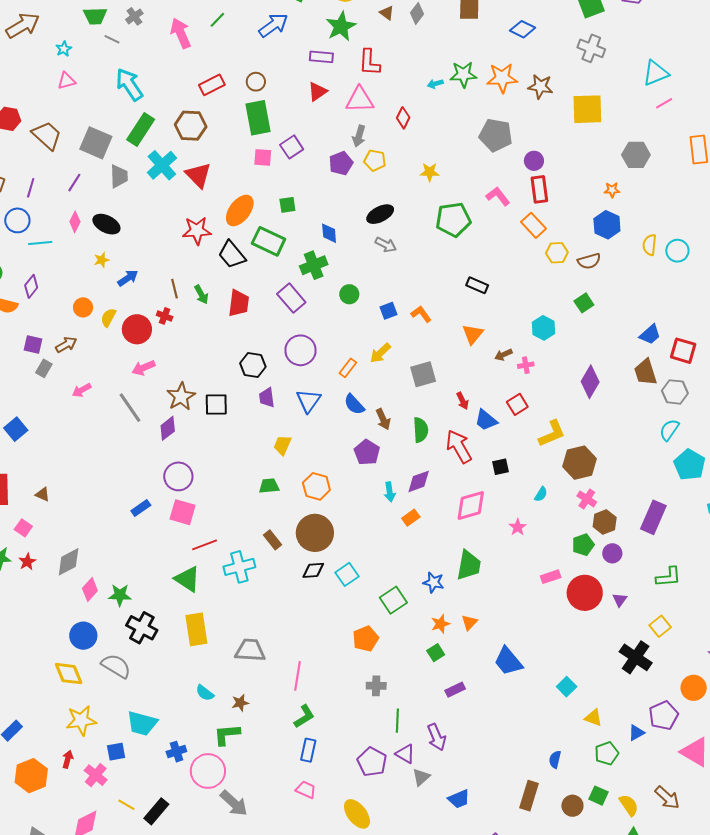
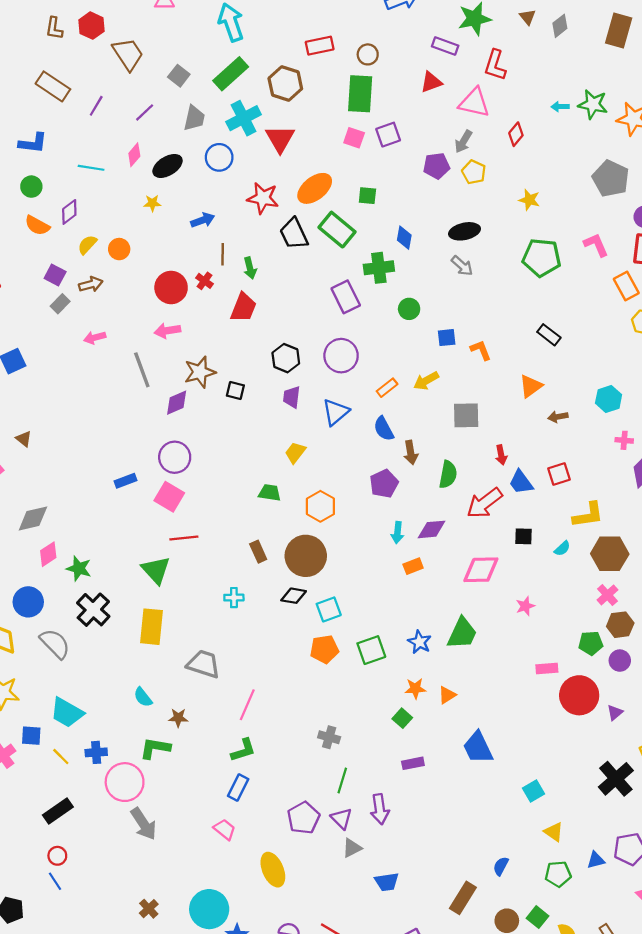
gray square: (96, 143) -> (179, 76), size x0.6
blue circle: (17, 220) -> (219, 157), moved
black ellipse: (106, 224) -> (168, 166), turned -72
blue arrow: (128, 278) -> (203, 220), moved
red trapezoid: (239, 303) -> (243, 308), moved
yellow semicircle: (108, 318) -> (87, 245), moved
pink cross: (526, 365) -> (624, 440), moved
black square: (216, 405) -> (235, 390), size x0.7
red arrow: (459, 447) -> (484, 503), turned -112
cyan semicircle: (541, 494) -> (562, 548), moved
cyan cross: (239, 567) -> (234, 598), moved, size x0.6
orange pentagon: (366, 639) -> (324, 649), moved
green square: (436, 653) -> (402, 718), turned -30
yellow line: (126, 805) -> (61, 757), moved

